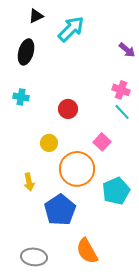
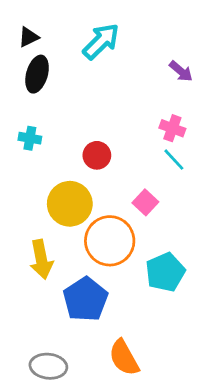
black triangle: (36, 16) -> (28, 37), moved
yellow circle: (49, 143) -> (70, 204), size x1.8
yellow arrow: (29, 182) -> (41, 259), size x1.5

